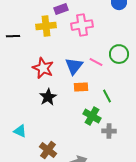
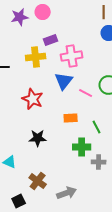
blue triangle: (74, 66) -> (64, 81), moved
black star: (48, 97) -> (38, 138), moved, turned 30
green cross: (92, 116) -> (82, 147), turned -30

